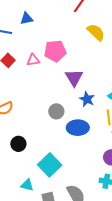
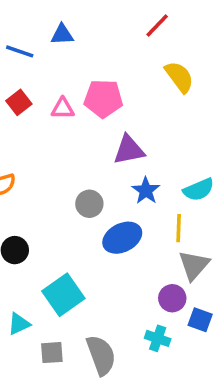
purple triangle: (74, 78) -> (129, 150), turned 42
blue ellipse: (78, 128) -> (122, 238), turned -35
cyan triangle: (27, 185) -> (19, 324), turned -48

